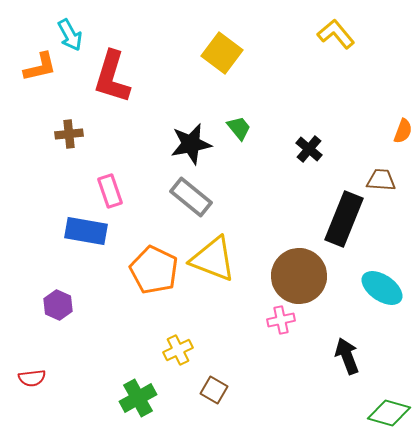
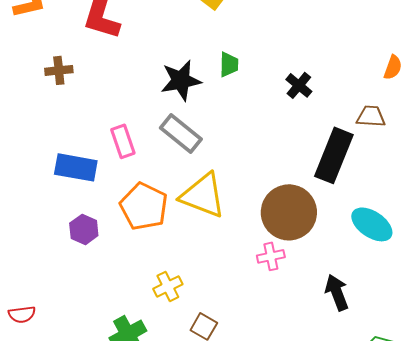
green trapezoid: (239, 128) -> (229, 64), turned 40
pink rectangle: (110, 191) -> (123, 141), moved
purple hexagon: (58, 305) -> (84, 229), moved

